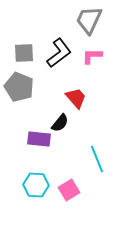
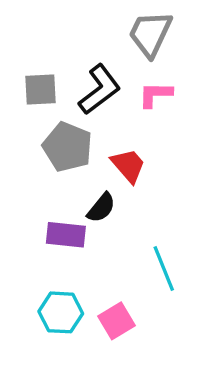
gray pentagon: (19, 87) -> (67, 147), moved

